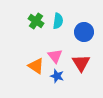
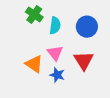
cyan semicircle: (58, 21) -> (55, 26), moved

